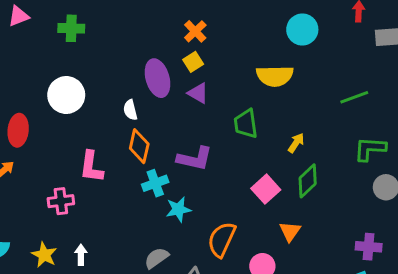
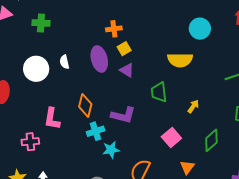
orange cross: (195, 31) -> (114, 29), moved, turned 35
white semicircle: (130, 110) -> (64, 62), moved
green diamond: (308, 181) -> (211, 140), moved

